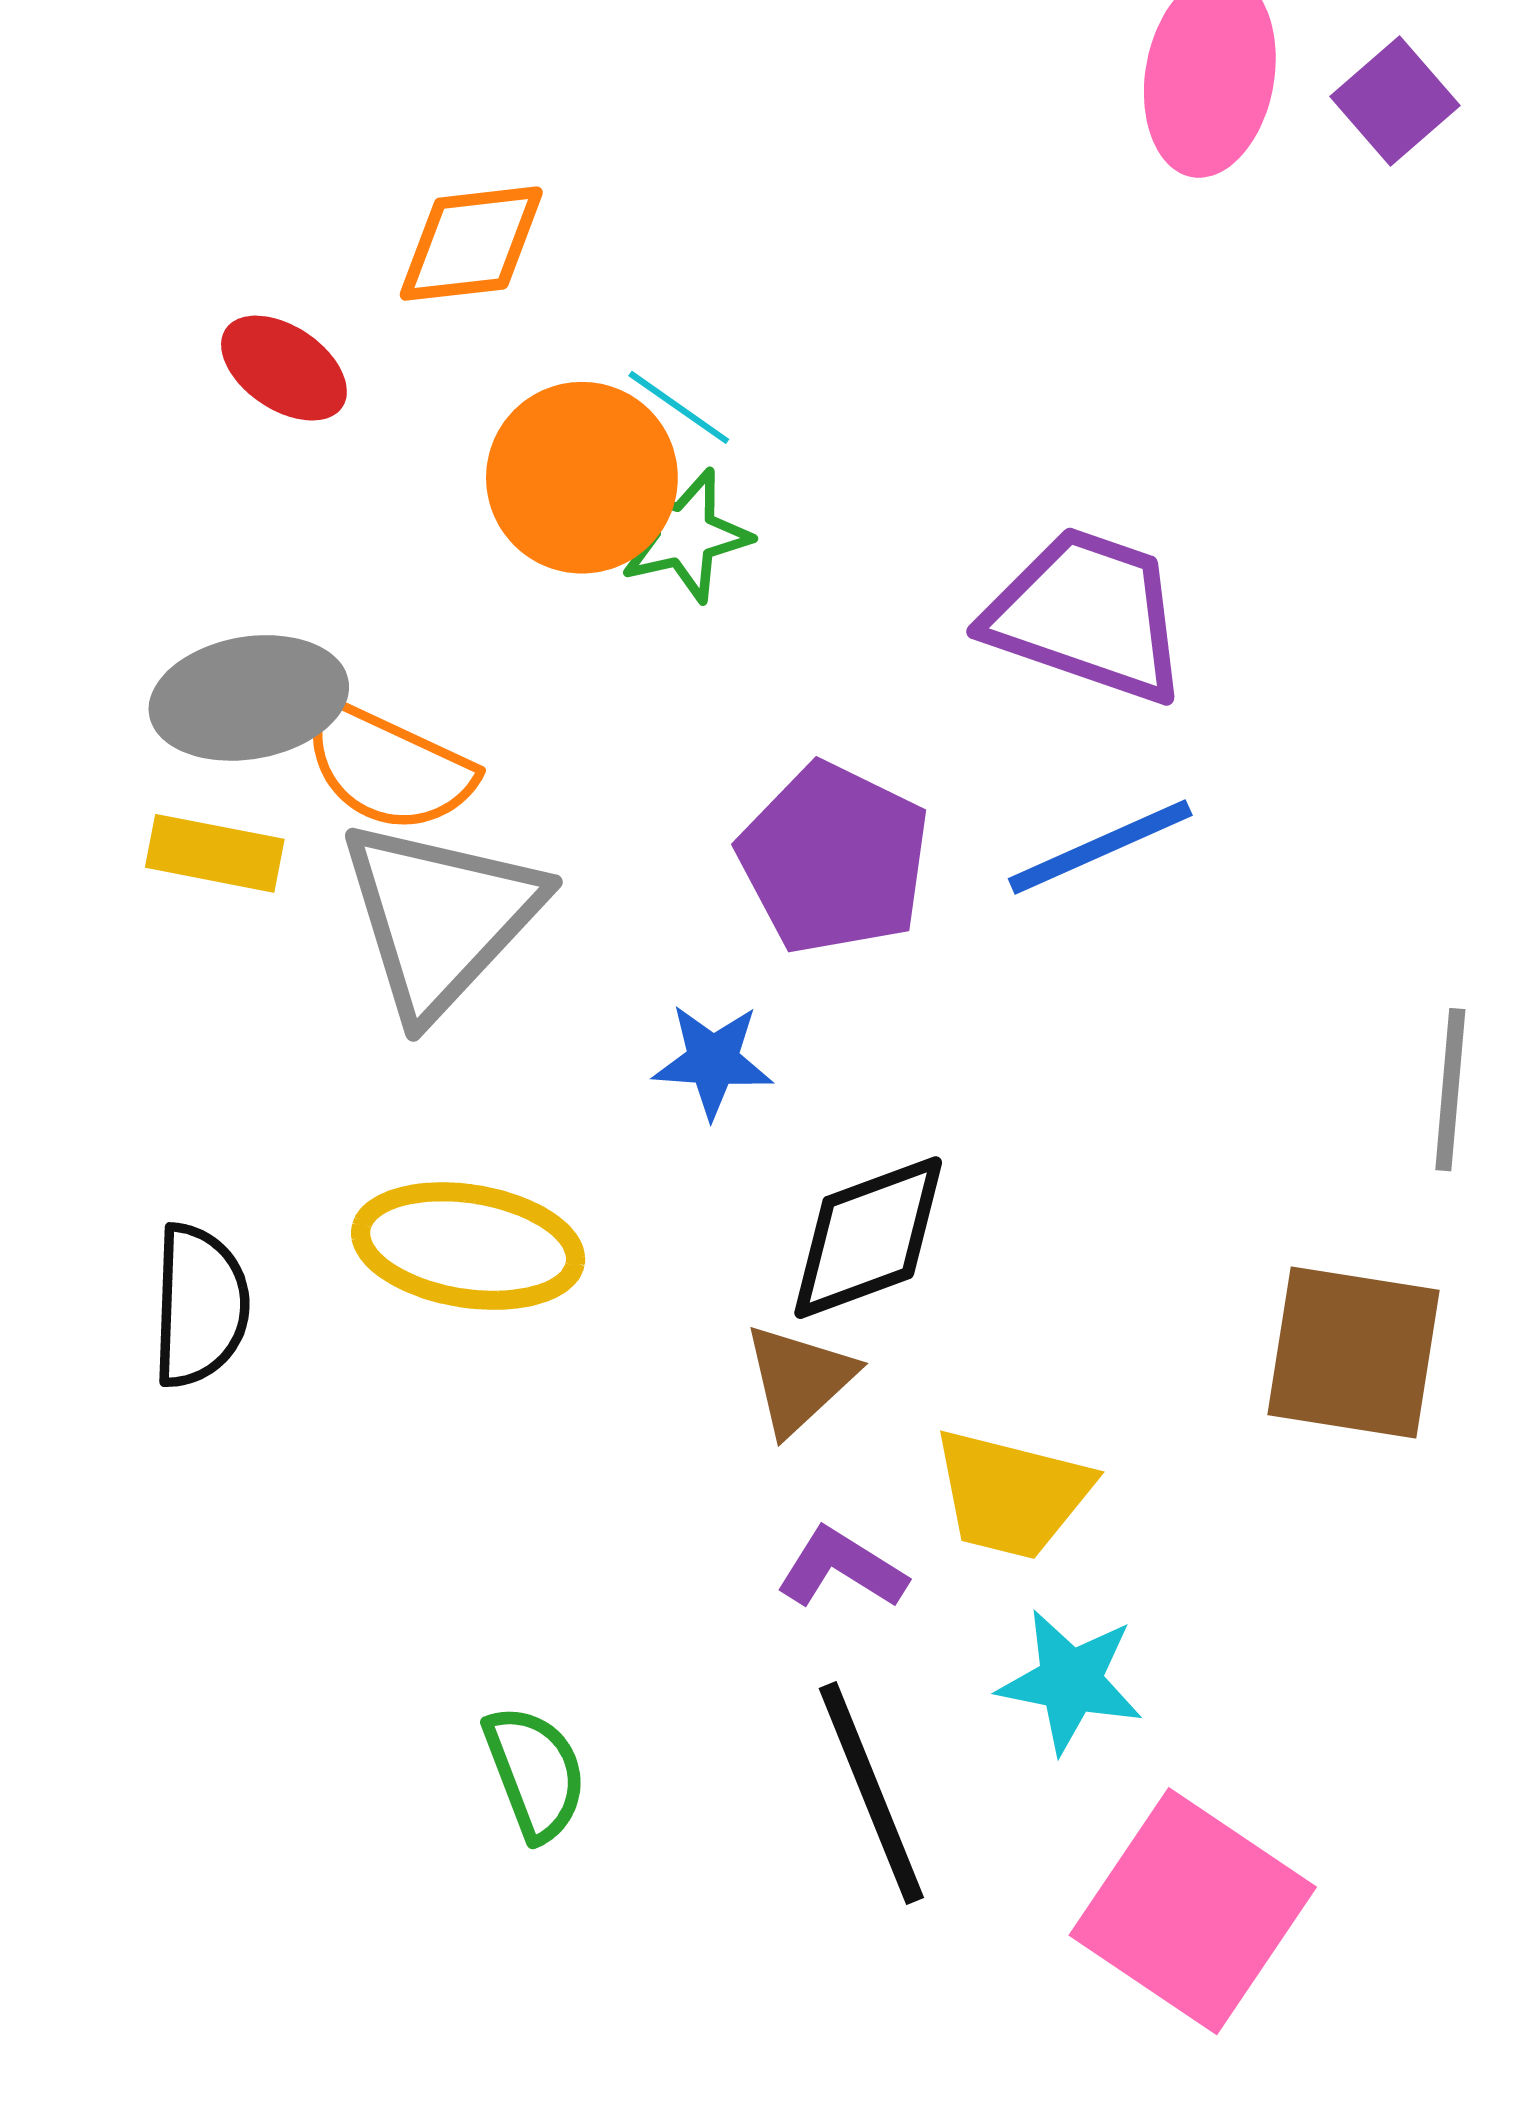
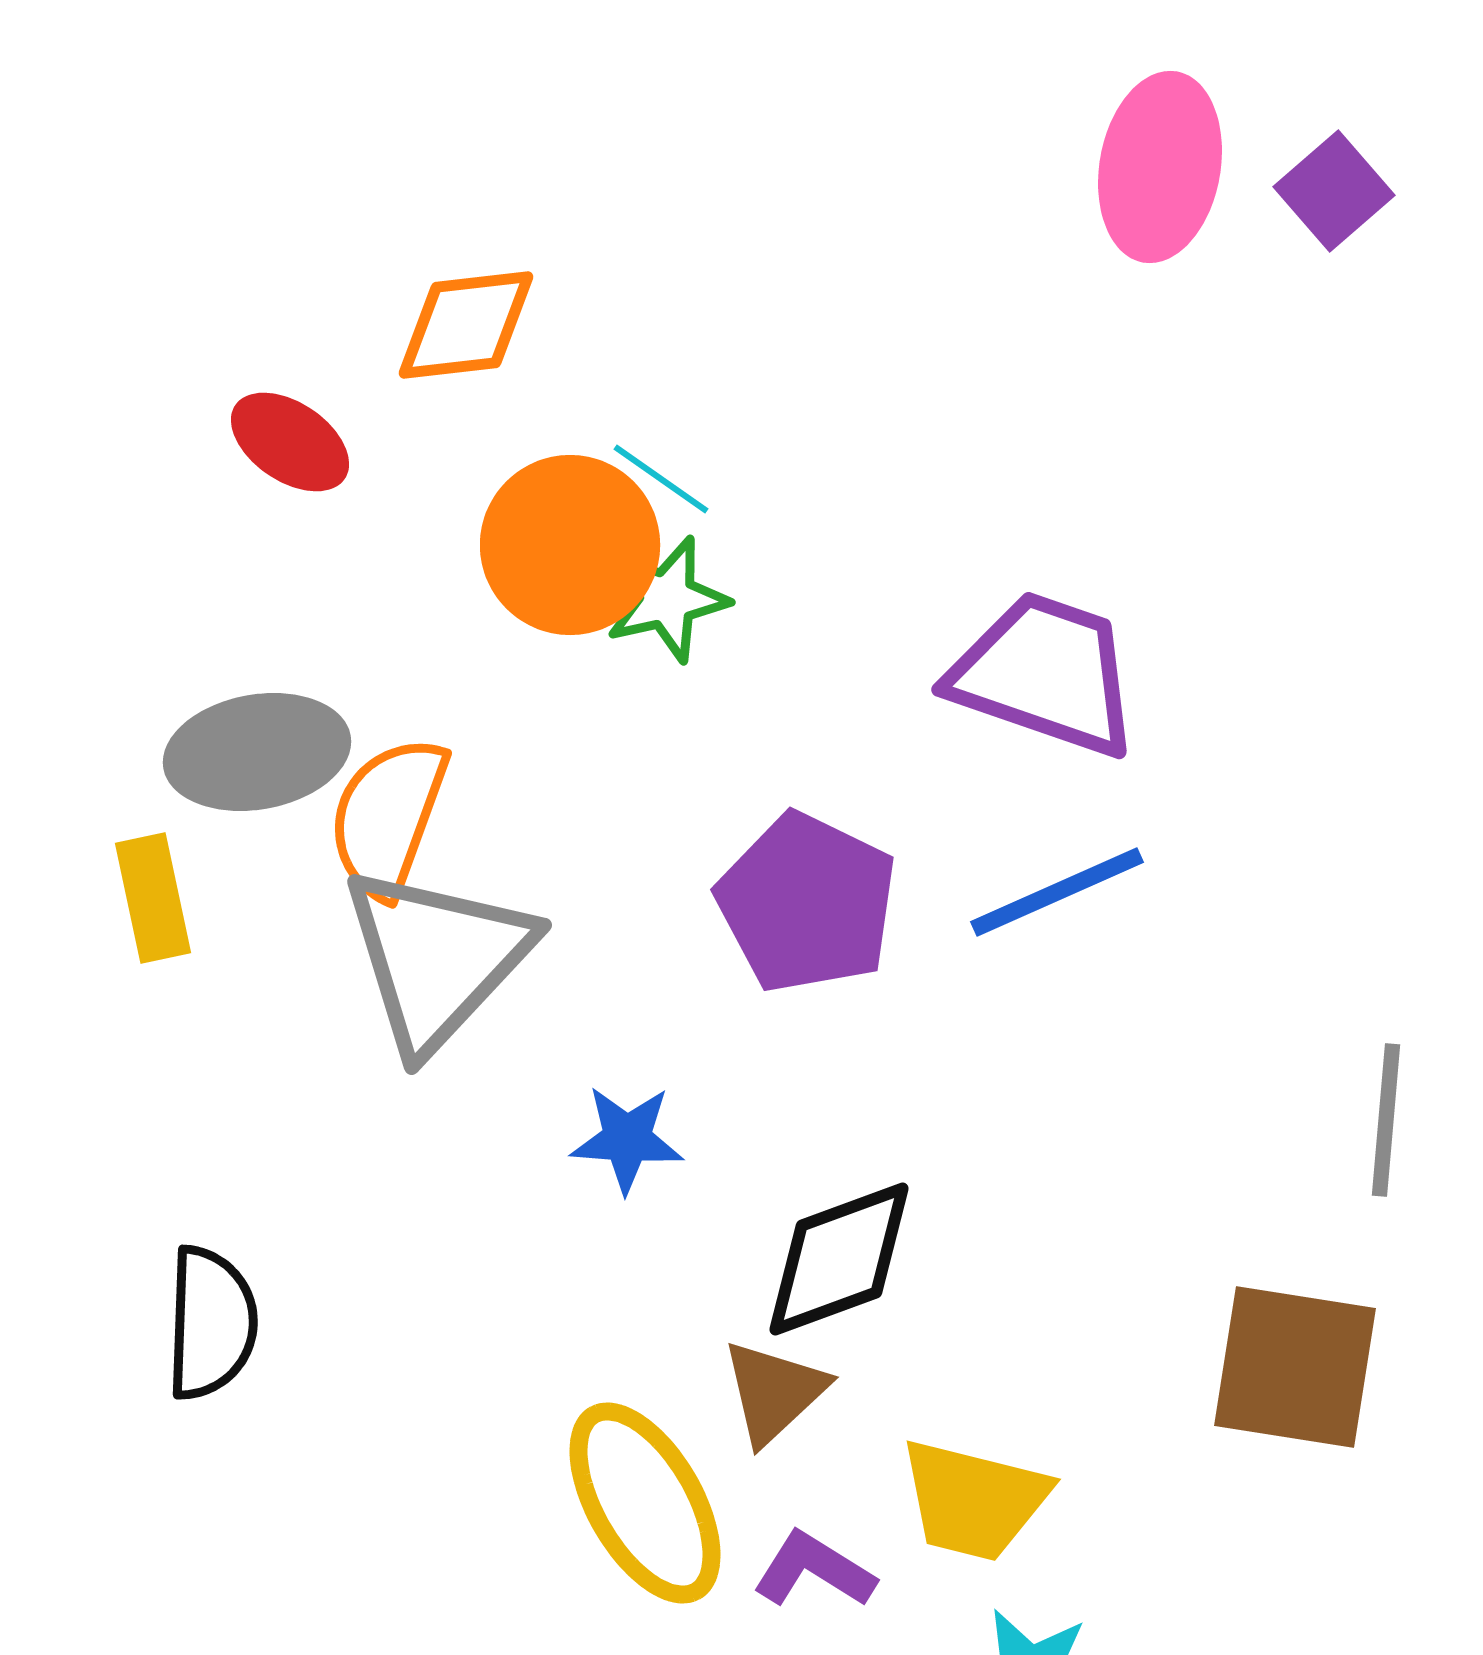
orange semicircle: (388, 767) -> (388, 817), turned 85
yellow rectangle: (215, 853) -> (153, 898), moved, turned 67
blue star: (713, 1061) -> (627, 1139), moved
yellow ellipse: (468, 1246) -> (645, 1503), moved, turned 51

